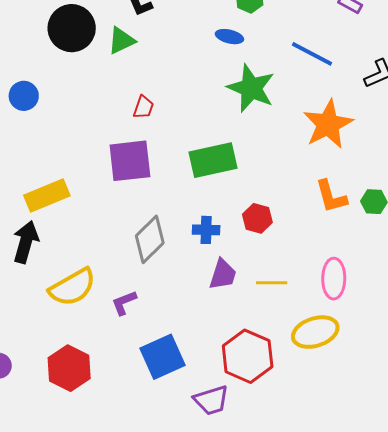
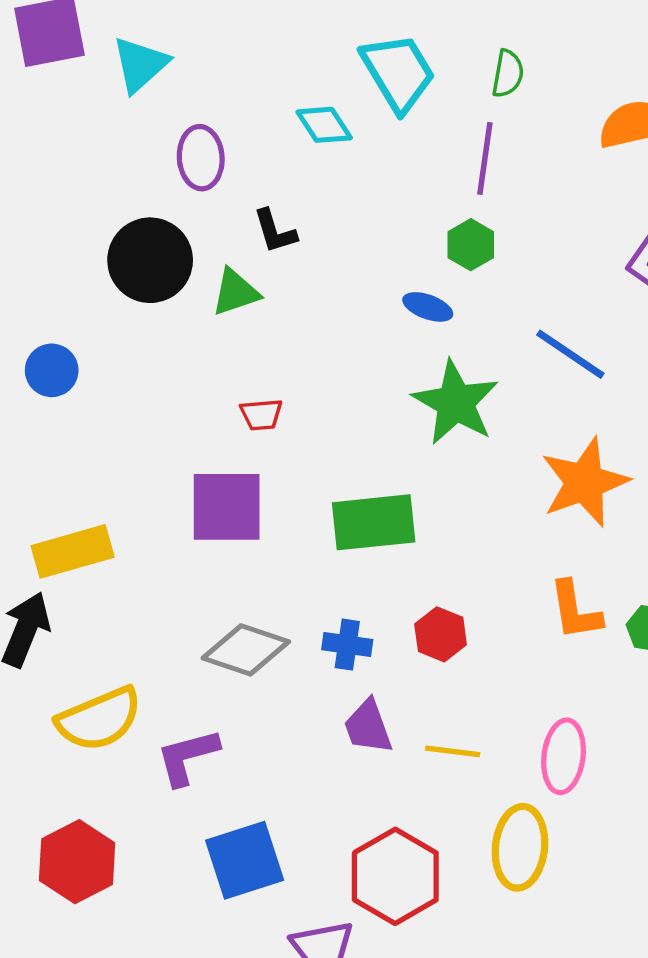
red trapezoid: (143, 107) -> (261, 415), turned 60
gray diamond: (150, 239) -> (246, 650), turned 57
purple trapezoid: (223, 274) -> (368, 727), turned 136
purple L-shape: (124, 303) -> (187, 757), size x1.4
yellow ellipse: (315, 332) -> (520, 847), turned -72

